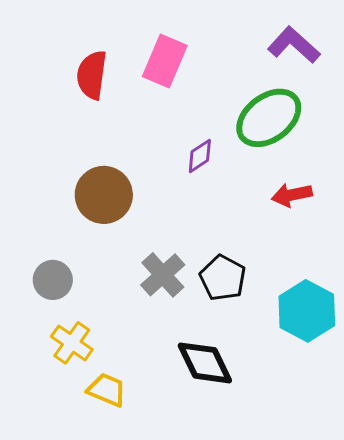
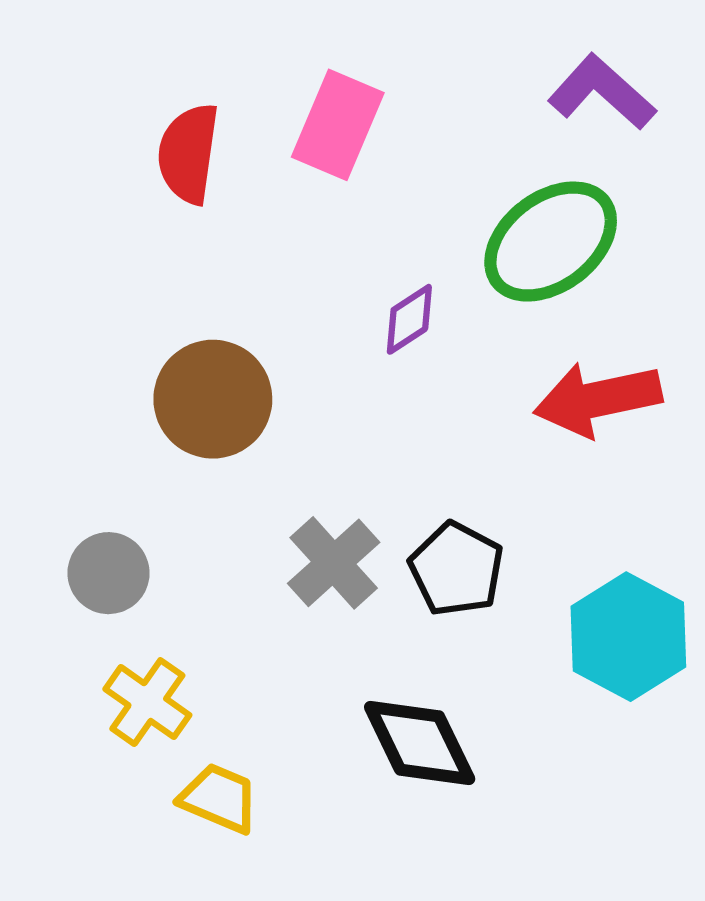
red arrow: (292, 195) -> (598, 399), size x1.5

